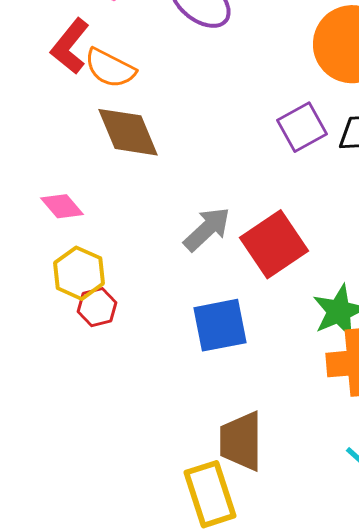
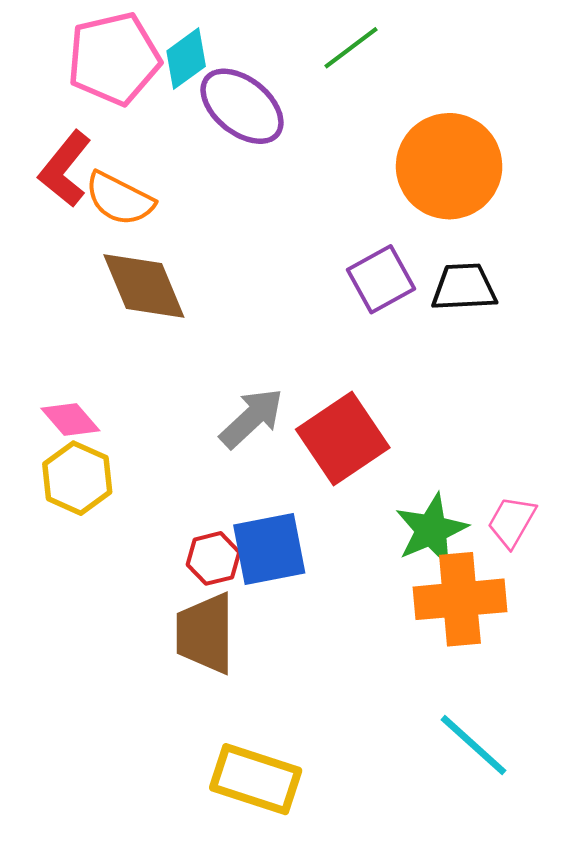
pink diamond: (62, 206) -> (70, 420), moved
red hexagon: (97, 307) -> (213, 558), moved
brown trapezoid: (241, 441) -> (205, 633), moved
yellow rectangle: (210, 494) -> (256, 779), turned -54

